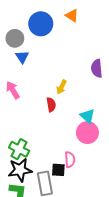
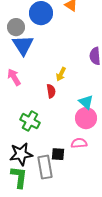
blue triangle: (22, 57) -> (23, 45), size x1.6
green cross: (19, 149) -> (30, 121), moved
pink semicircle: (70, 160) -> (79, 143), moved, turned -91

